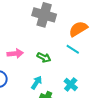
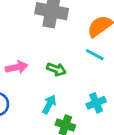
cyan cross: (71, 84) -> (96, 103), turned 32

